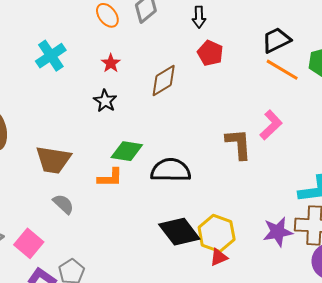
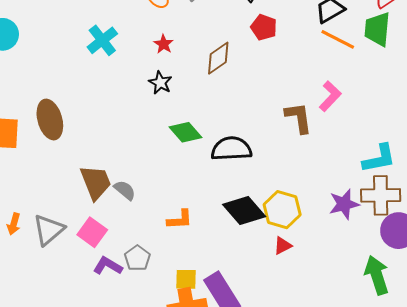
green diamond: (127, 151) -> (186, 132), turned 44
brown trapezoid: (53, 160) -> (96, 182), moved, turned -117
orange L-shape: (110, 178) -> (180, 220), moved
red triangle: (219, 257) -> (283, 246), moved

